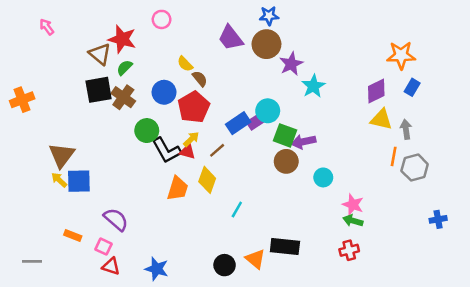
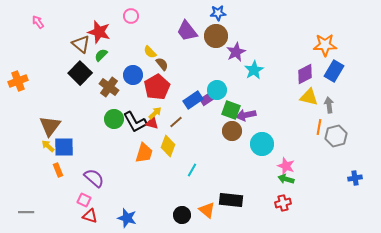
blue rectangle: (412, 87) -> (334, 71), size x1.5
black square: (99, 90) -> (80, 73), turned -35
brown cross: (123, 97) -> (109, 87), moved
green circle: (147, 131) -> (114, 119), moved
cyan circle: (323, 177) -> (262, 144), size x1.5
orange rectangle: (73, 235) -> (58, 170), moved, turned 48

